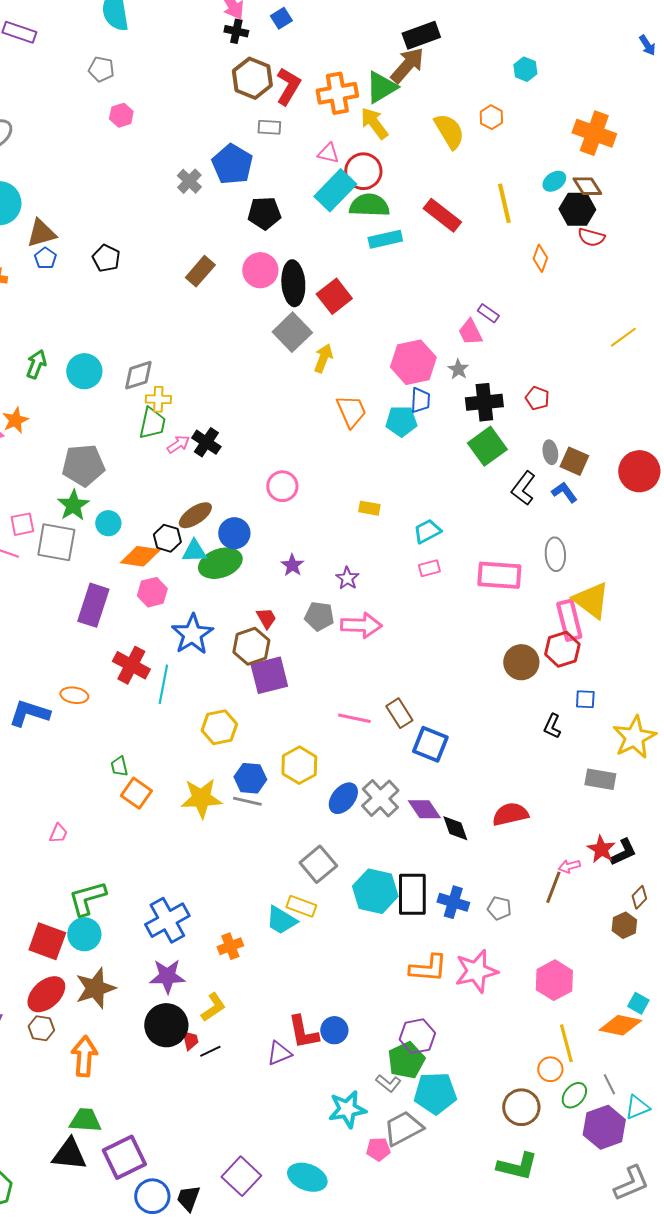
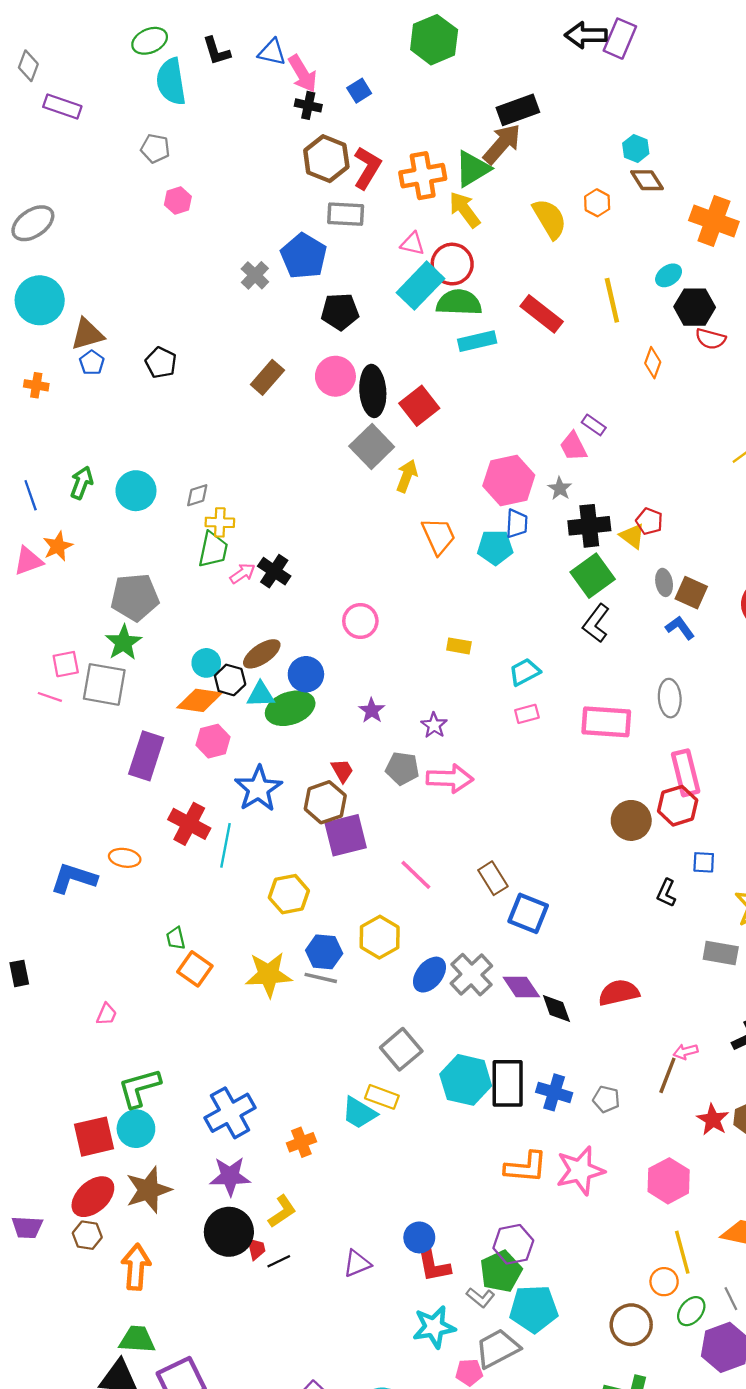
gray rectangle: (269, 127) -> (346, 214), size x1.4
brown diamond: (587, 186) -> (647, 180), moved
gray diamond: (138, 375) -> (197, 495), size x0.7
black L-shape: (523, 488) -> (596, 623), moved
cyan circle: (108, 523) -> (206, 663), moved
yellow triangle: (591, 600) -> (632, 536), moved, size x0.6
pink line: (354, 718) -> (416, 875), moved, turned 32
red star: (601, 849) -> (713, 1120), moved
red square: (47, 941) -> (94, 1137), turned -33
red L-shape: (303, 1032) -> (433, 1264), moved

